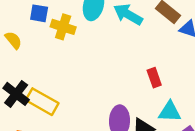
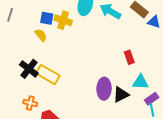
blue square: (39, 13) -> (47, 18), moved
yellow semicircle: (13, 40) -> (41, 35), moved

